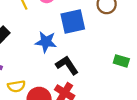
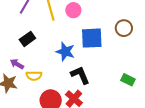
yellow semicircle: (16, 86) -> (34, 76), moved

